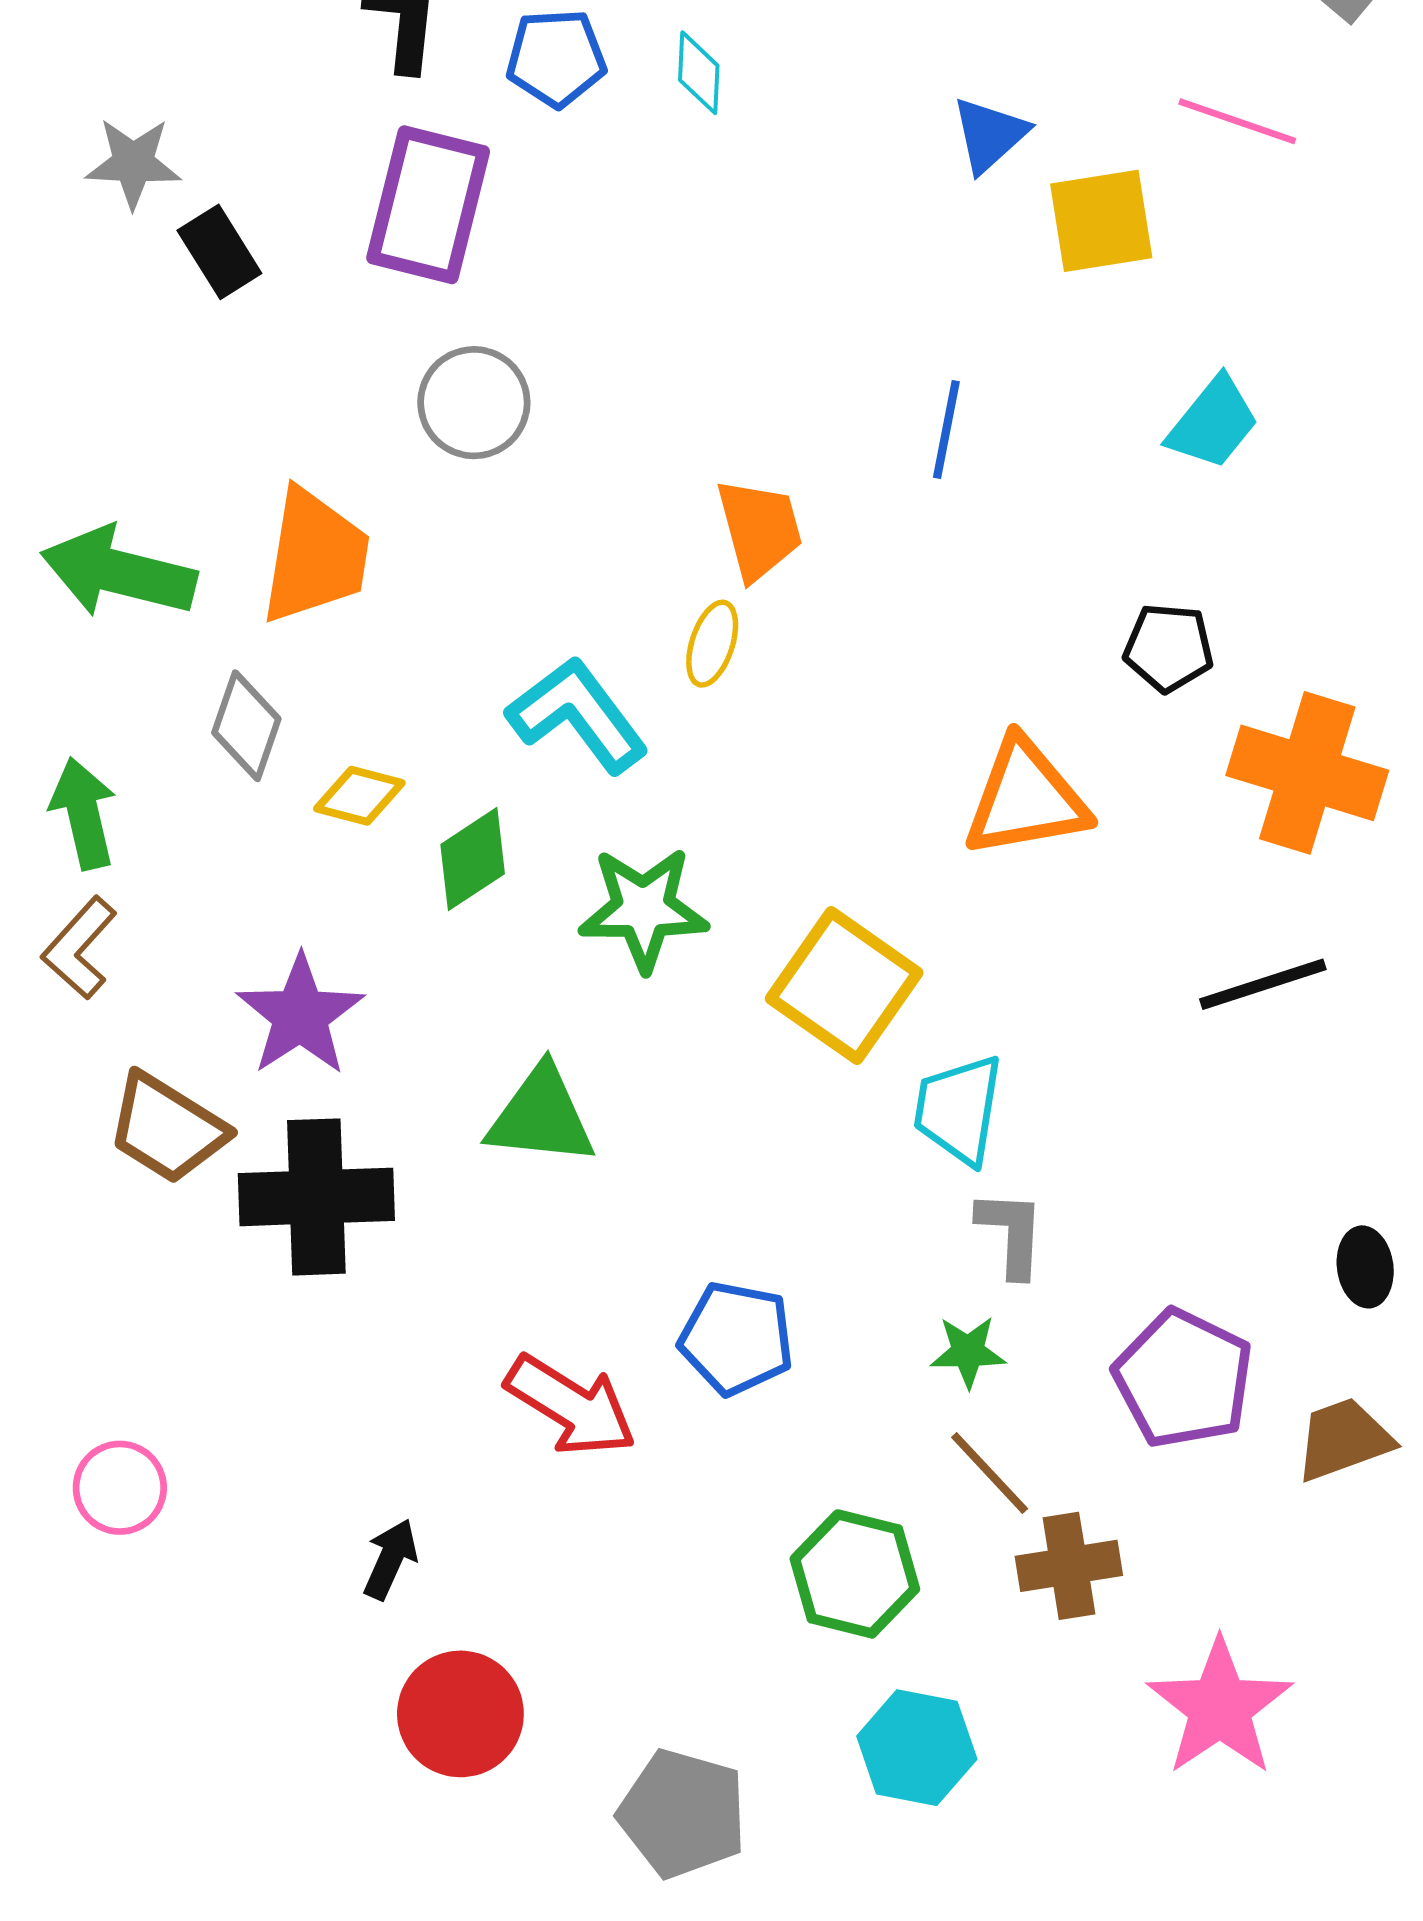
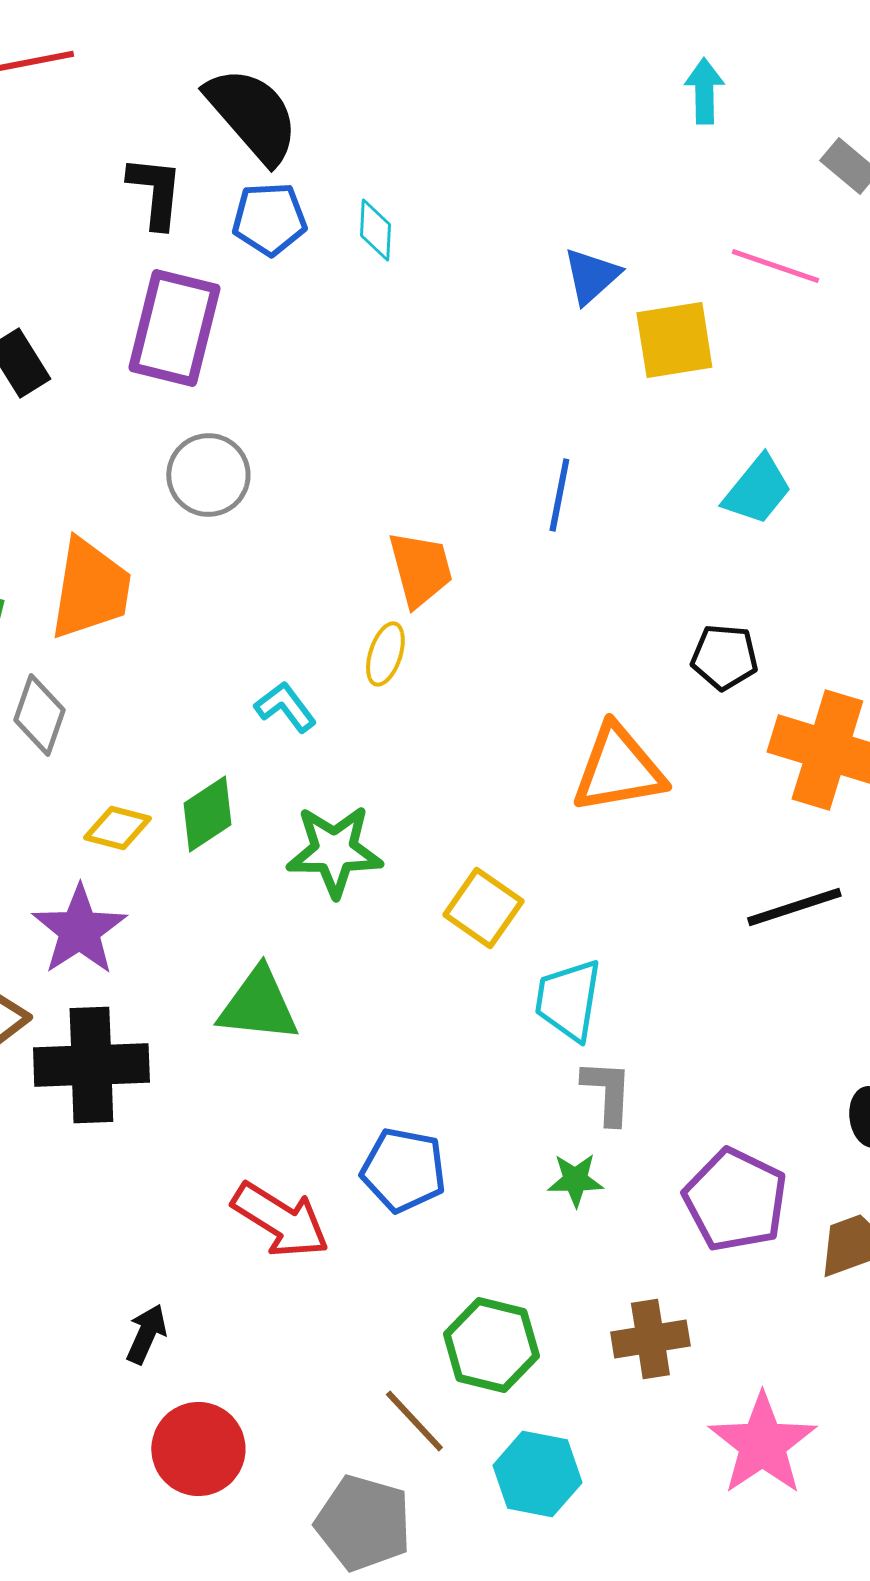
cyan L-shape: (578, 715) -> (285, 707), size x0.6
yellow diamond: (359, 796) -> (117, 828), moved
yellow square: (844, 986) -> (483, 908), size x0.7
brown line: (990, 1473) -> (414, 1421), moved

